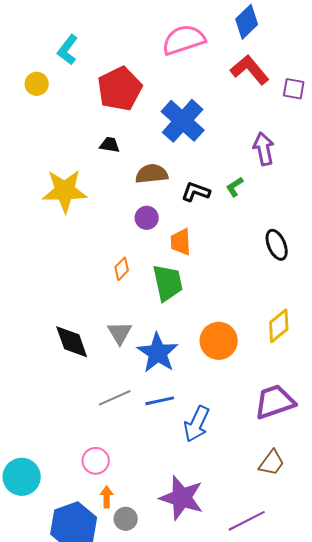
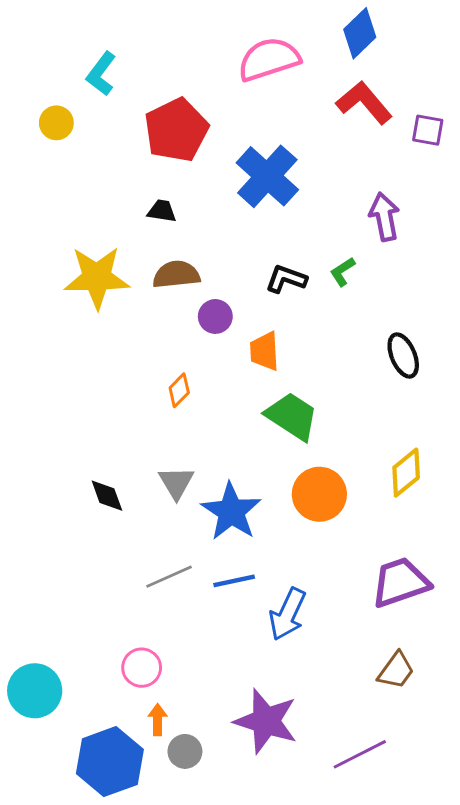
brown semicircle: (152, 174) -> (176, 275), moved
green trapezoid: (168, 283) -> (292, 416), moved, turned -45
black diamond: (72, 342) -> (107, 496), size x0.7

